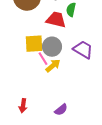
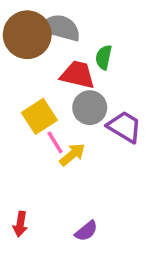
yellow square: (34, 44) -> (39, 116), turned -30
gray circle: (52, 47) -> (90, 108), moved

